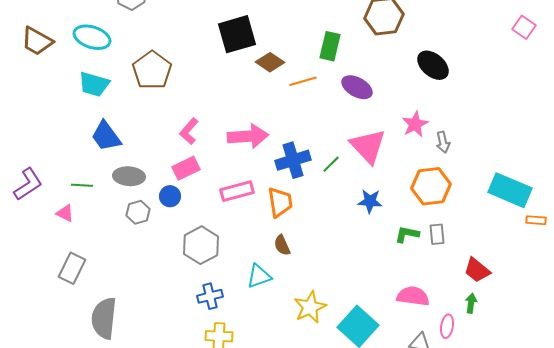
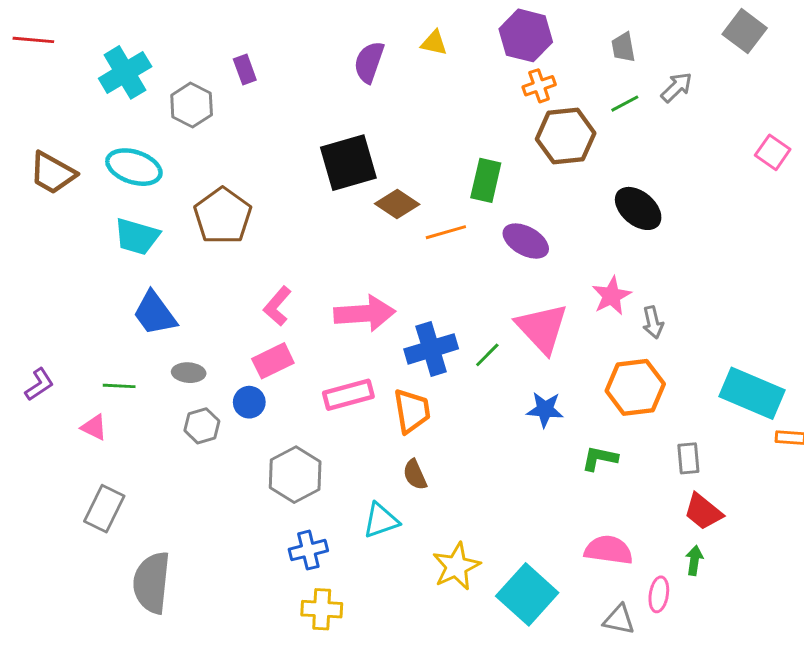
gray ellipse: (129, 176) -> (189, 373), size x0.7
purple L-shape: (28, 184) -> (39, 384), size x0.7
gray rectangle: (437, 234) -> (688, 458), moved

